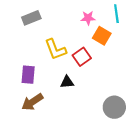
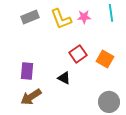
orange square: (102, 36) -> (105, 59), moved
yellow L-shape: (55, 49) -> (61, 19), moved
black triangle: (67, 82) -> (64, 78), turned 32

